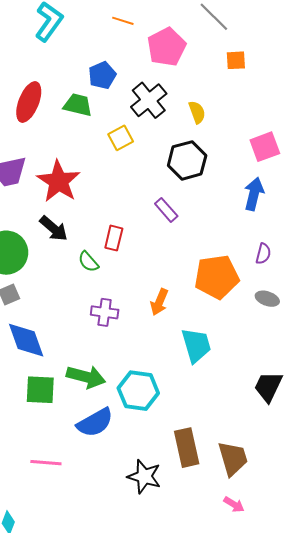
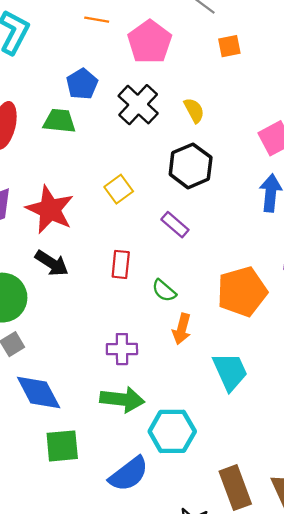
yellow square: (121, 138) -> (119, 189), moved
green semicircle: (88, 262) -> (164, 291), moved
green arrow: (86, 377) -> (122, 399), moved

